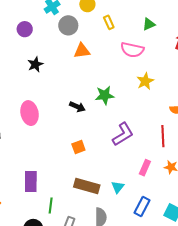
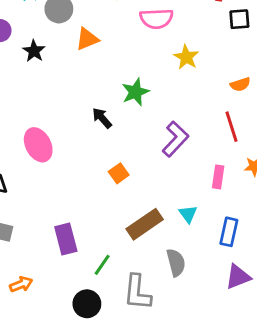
black star: (35, 64) -> (34, 51), moved
black arrow: (77, 107) -> (102, 118), turned -140
brown rectangle: (87, 186) -> (145, 224), turned -35
green line: (51, 206) -> (102, 265), turned 42

